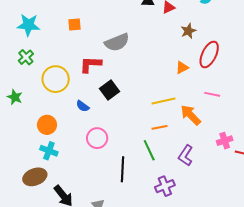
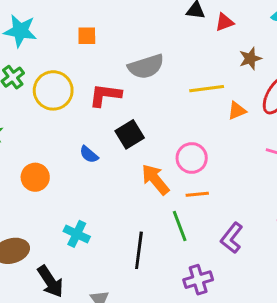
yellow circle: (56, 79) -> (53, 90), moved
yellow line: (164, 101) -> (207, 89), moved
orange arrow: (191, 115) -> (155, 179), moved
pink circle: (97, 138) -> (192, 158), moved
cyan cross: (49, 151) -> (77, 234), moved

